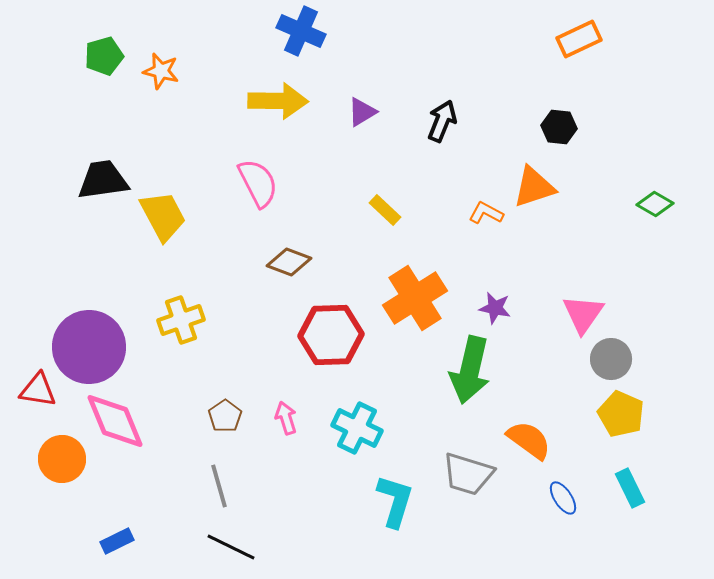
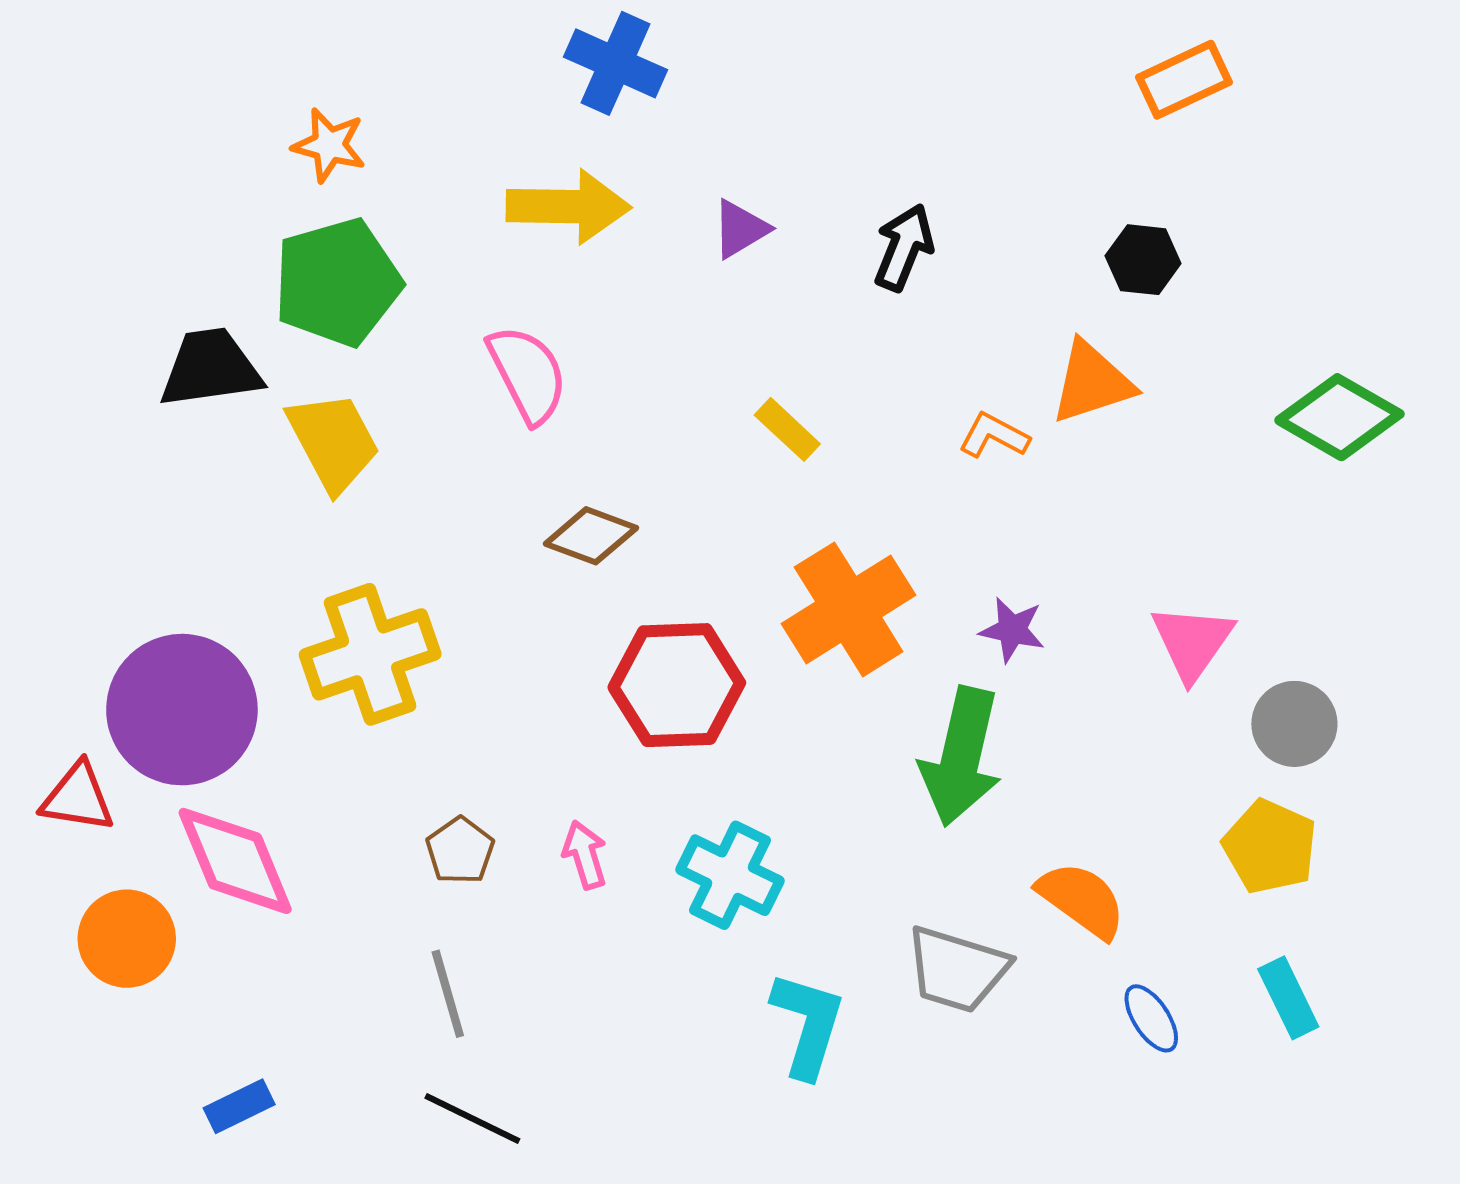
green pentagon: (104, 56) -> (337, 282), moved, size x1.6
green diamond: (655, 204) -> (1339, 417), size x1.6
yellow cross: (181, 320) -> (370, 654), size x1.4
gray circle: (611, 359) -> (1294, 724), moved

